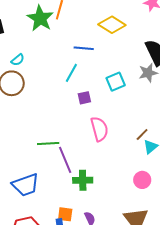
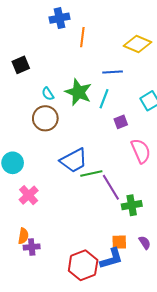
green star: (40, 18) -> (78, 92), moved
cyan semicircle: (18, 60) -> (48, 94), turned 104
blue trapezoid: (26, 185) -> (74, 161), moved

